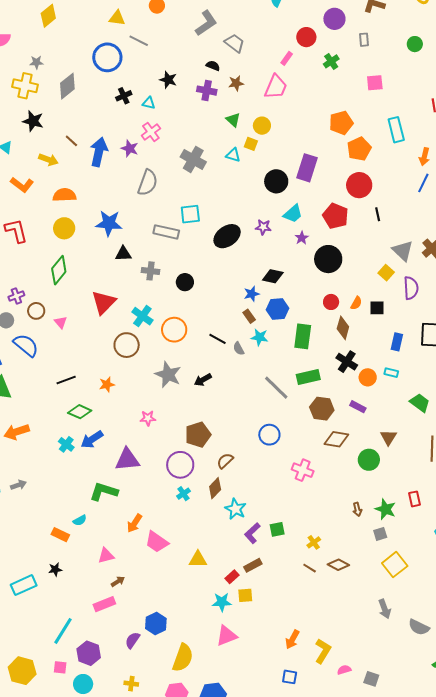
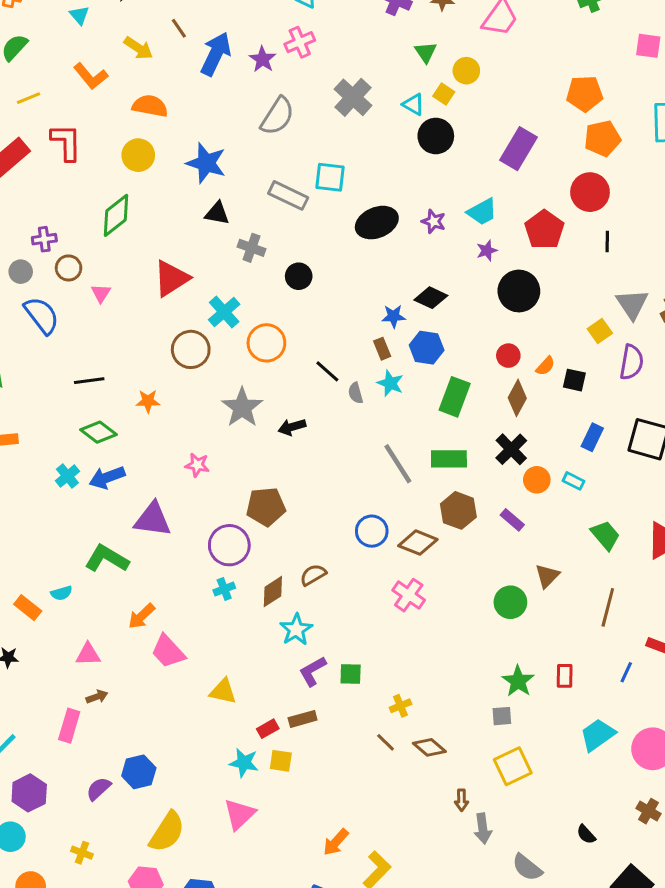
black circle: (276, 181) -> (436, 136), moved
brown diamond: (336, 439) -> (418, 543), moved
brown semicircle: (225, 461) -> (313, 575), moved
brown arrow: (357, 509) -> (461, 800), moved
pink rectangle: (104, 604) -> (69, 726), turned -65
pink triangle: (227, 636) -> (239, 814), turned -35

